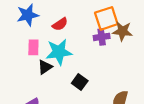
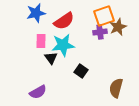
red semicircle: (60, 24) -> (64, 21), size x1.5
brown star: (122, 31) -> (118, 27), turned -30
black triangle: (45, 67) -> (51, 58), turned -32

